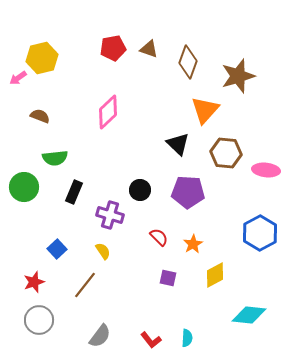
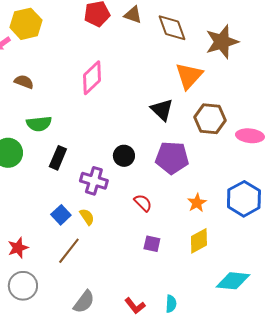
brown diamond: (188, 62) -> (172, 28), turned -40
orange star: (193, 244) -> (197, 203), moved
blue square: (57, 249) -> (61, 215), moved

